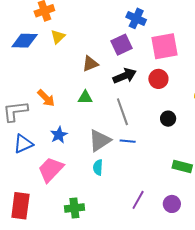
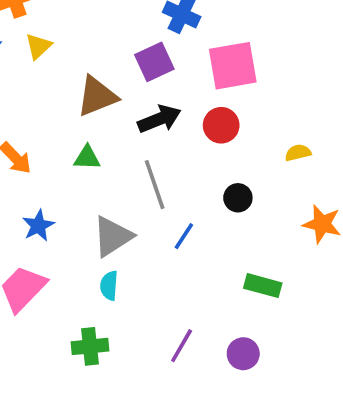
brown triangle: (90, 64) -> (97, 96), size x1.4
blue line: (128, 141) -> (184, 236), moved, turned -63
green cross: (74, 208) -> (90, 346), moved

